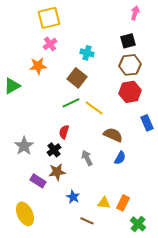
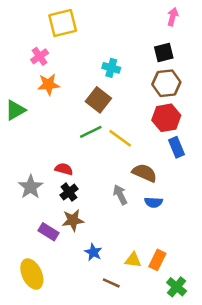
pink cross: (50, 44) -> (40, 56), moved
blue rectangle: (147, 123) -> (177, 147), moved
red semicircle: (64, 132) -> (64, 169), moved, turned 88
gray arrow: (87, 158) -> (120, 195), moved
blue semicircle: (120, 158) -> (153, 202), turned 64

